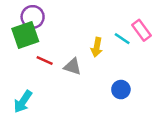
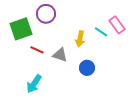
purple circle: (33, 17) -> (46, 14), moved
blue circle: (121, 90) -> (87, 68), moved
cyan arrow: (23, 102) -> (34, 84), moved

